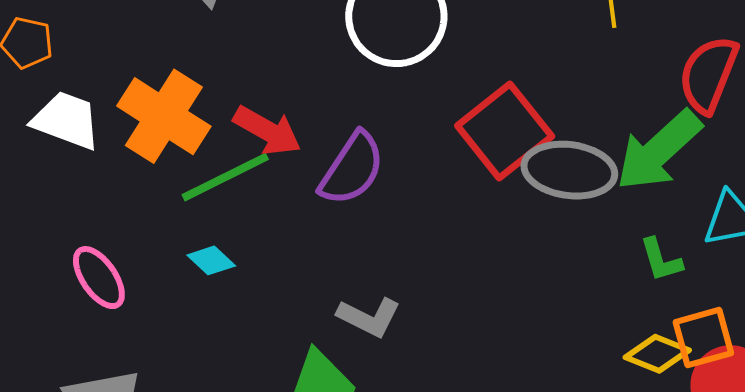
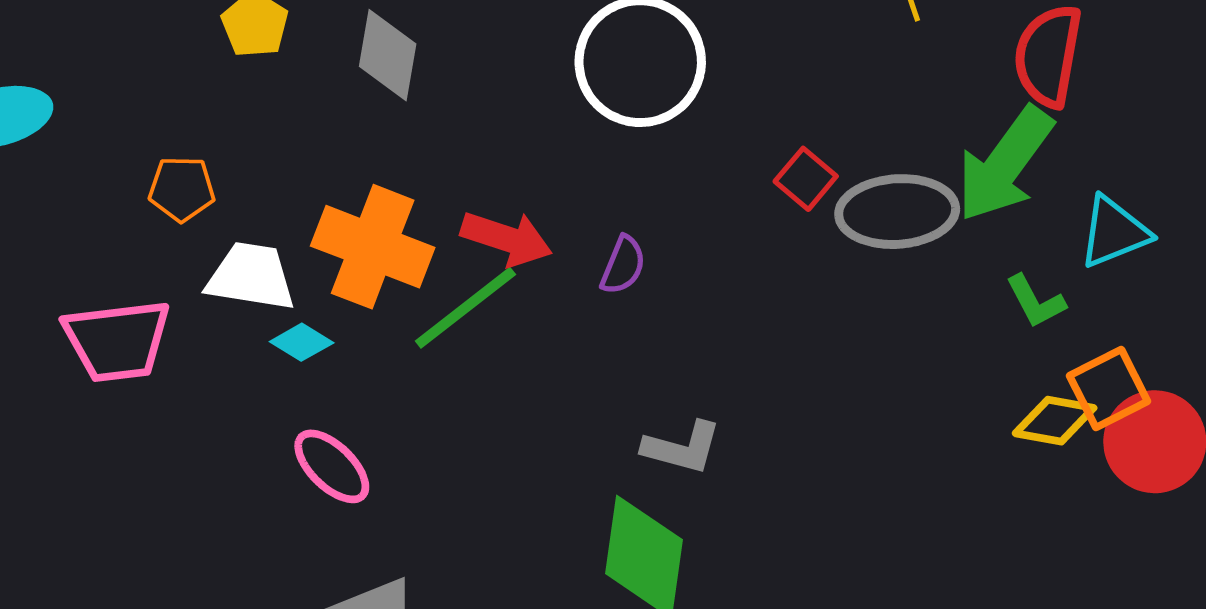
red square: (505, 131) -> (806, 179), size x0.5
purple semicircle: (352, 169) -> (623, 265), size x0.6
cyan diamond: (211, 260) -> (302, 342), moved

